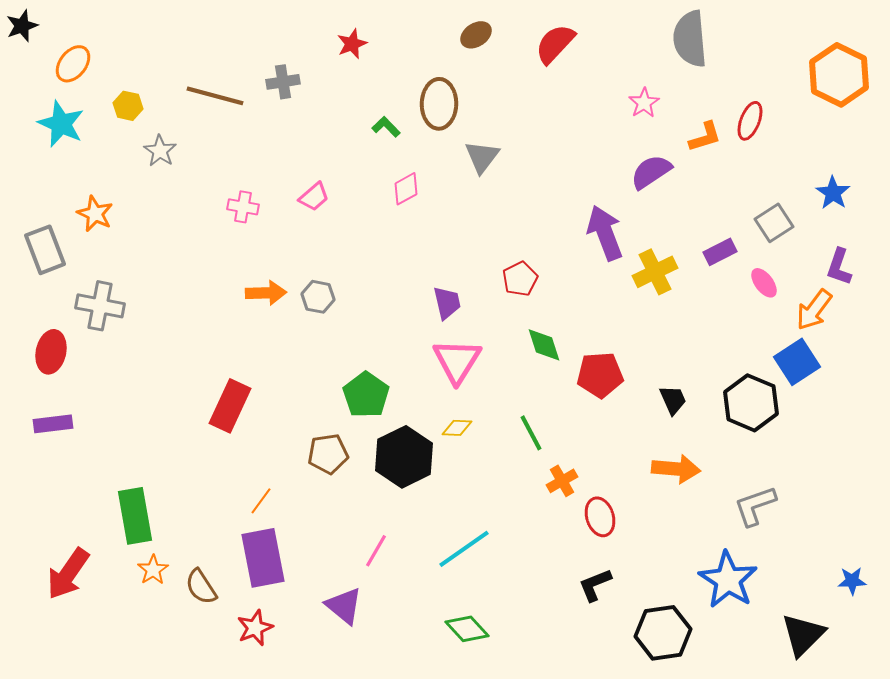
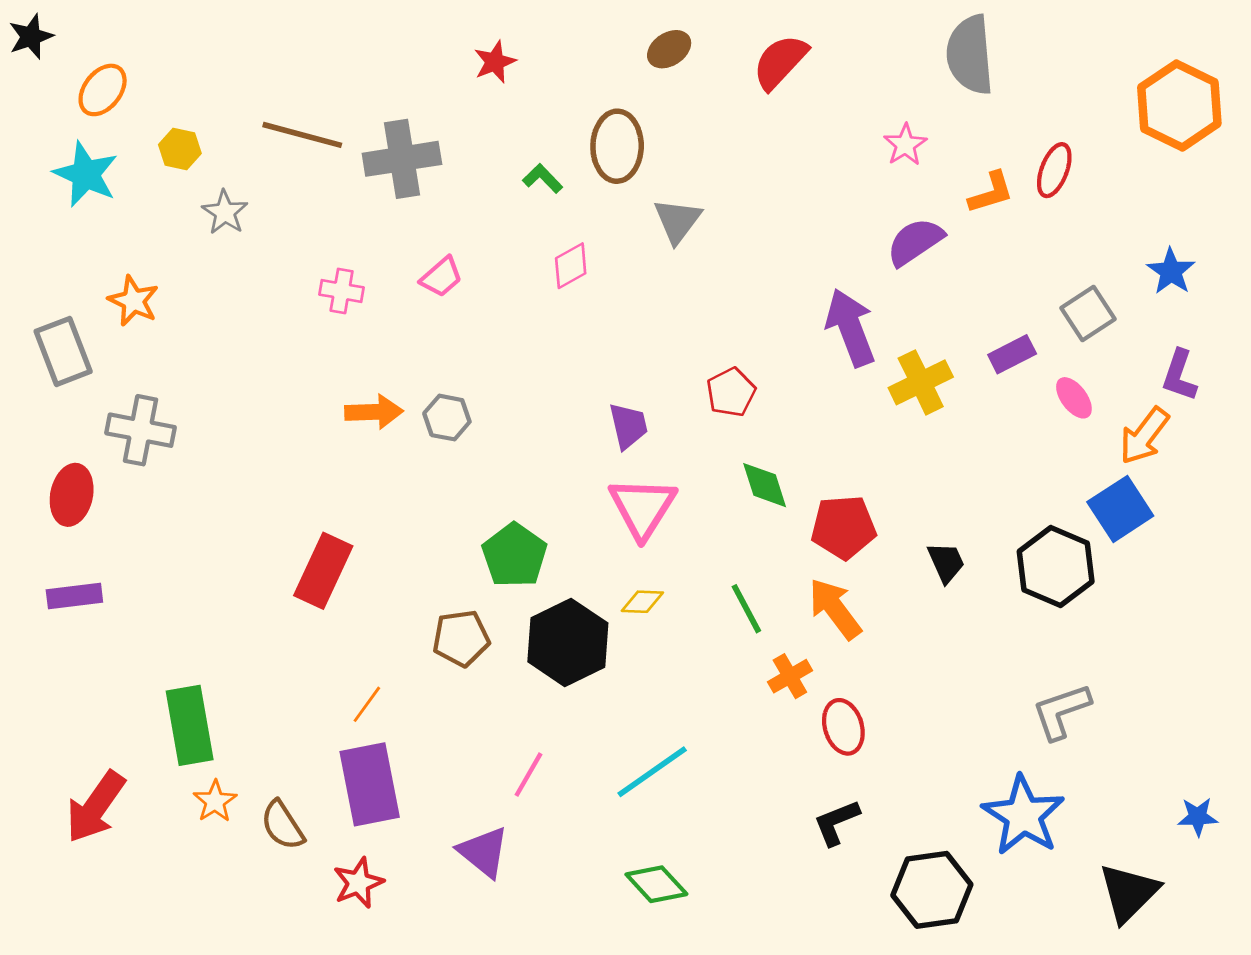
gray cross: (283, 82) -> (402, 159), moved, size x1.6
orange arrow: (676, 469) -> (835, 609), moved, turned -132

